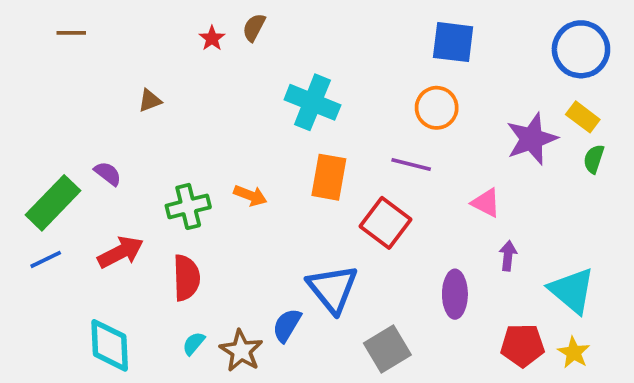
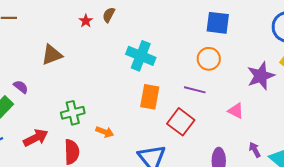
brown triangle: (150, 100) -> (52, 55), size x1.6
purple semicircle: (108, 174) -> (21, 87), moved
orange arrow: (250, 195) -> (105, 132), moved
purple arrow: (508, 256) -> (255, 150), moved, turned -35

